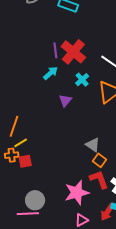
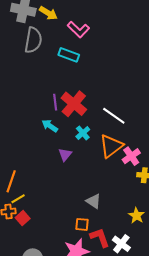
cyan arrow: (50, 73) -> (50, 126), turned -105
orange square: (100, 160) -> (82, 224), moved, turned -32
red square: (25, 161) -> (23, 218), turned -32

